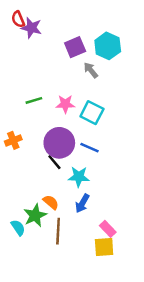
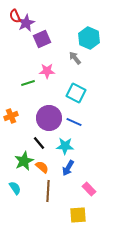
purple star: (31, 28) -> (26, 23), turned 30
purple square: (75, 47) -> (42, 39), moved
pink star: (65, 104) -> (47, 71), moved
black line: (54, 162) -> (39, 143), moved
green star: (35, 215) -> (24, 161), moved
yellow square: (104, 247) -> (78, 215), moved

